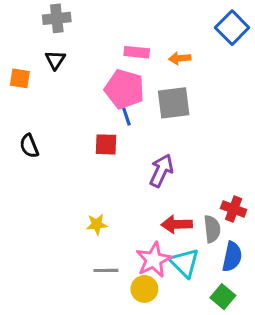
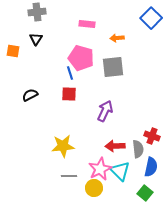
pink rectangle: (137, 52) -> (87, 24), moved
blue line: (126, 115) -> (70, 73), moved
black semicircle: (29, 146) -> (30, 95), moved, turned 84
yellow star: (97, 224) -> (63, 146), size x1.6

